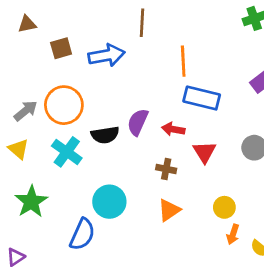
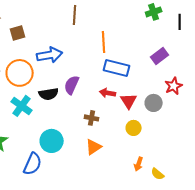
blue arrow: (107, 55) -> (50, 55), moved
red arrow: (173, 129) -> (108, 93), moved
red triangle: (204, 152) -> (129, 101), moved
yellow circle: (224, 207) -> (134, 128), moved

